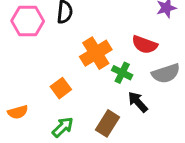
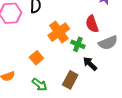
red semicircle: (145, 45) -> (92, 24), turned 54
green arrow: (63, 127) -> (40, 85), turned 84

